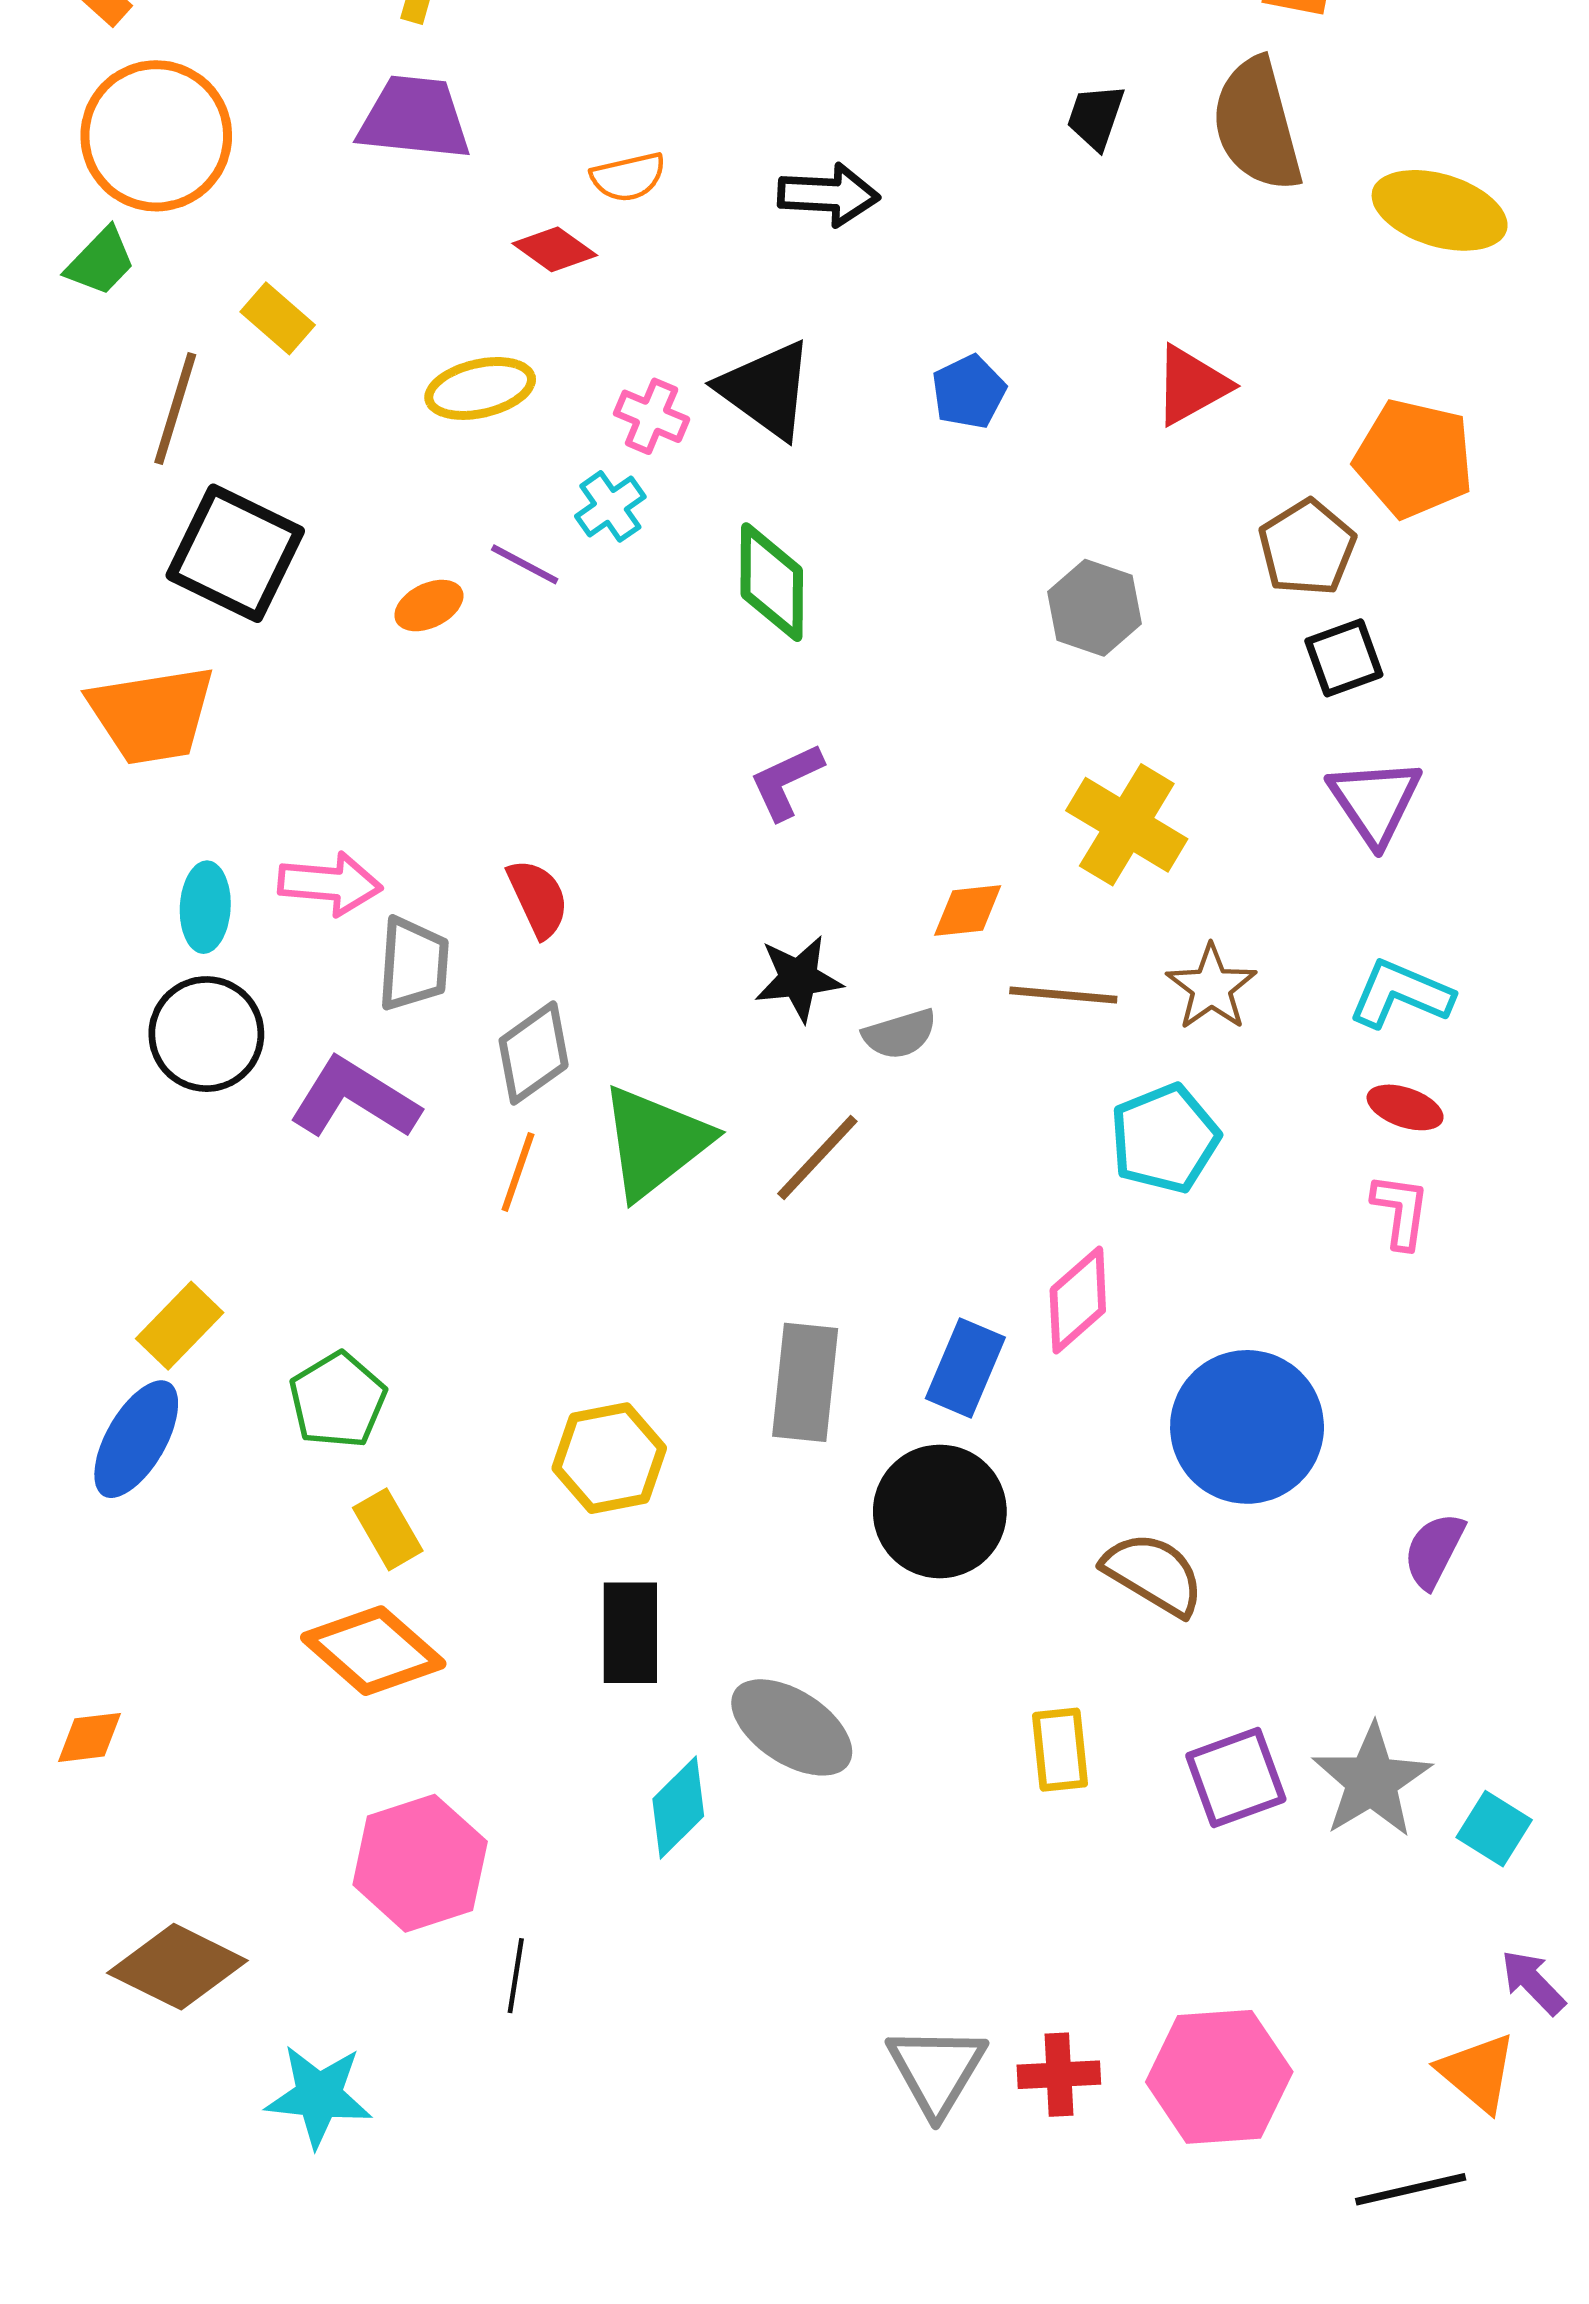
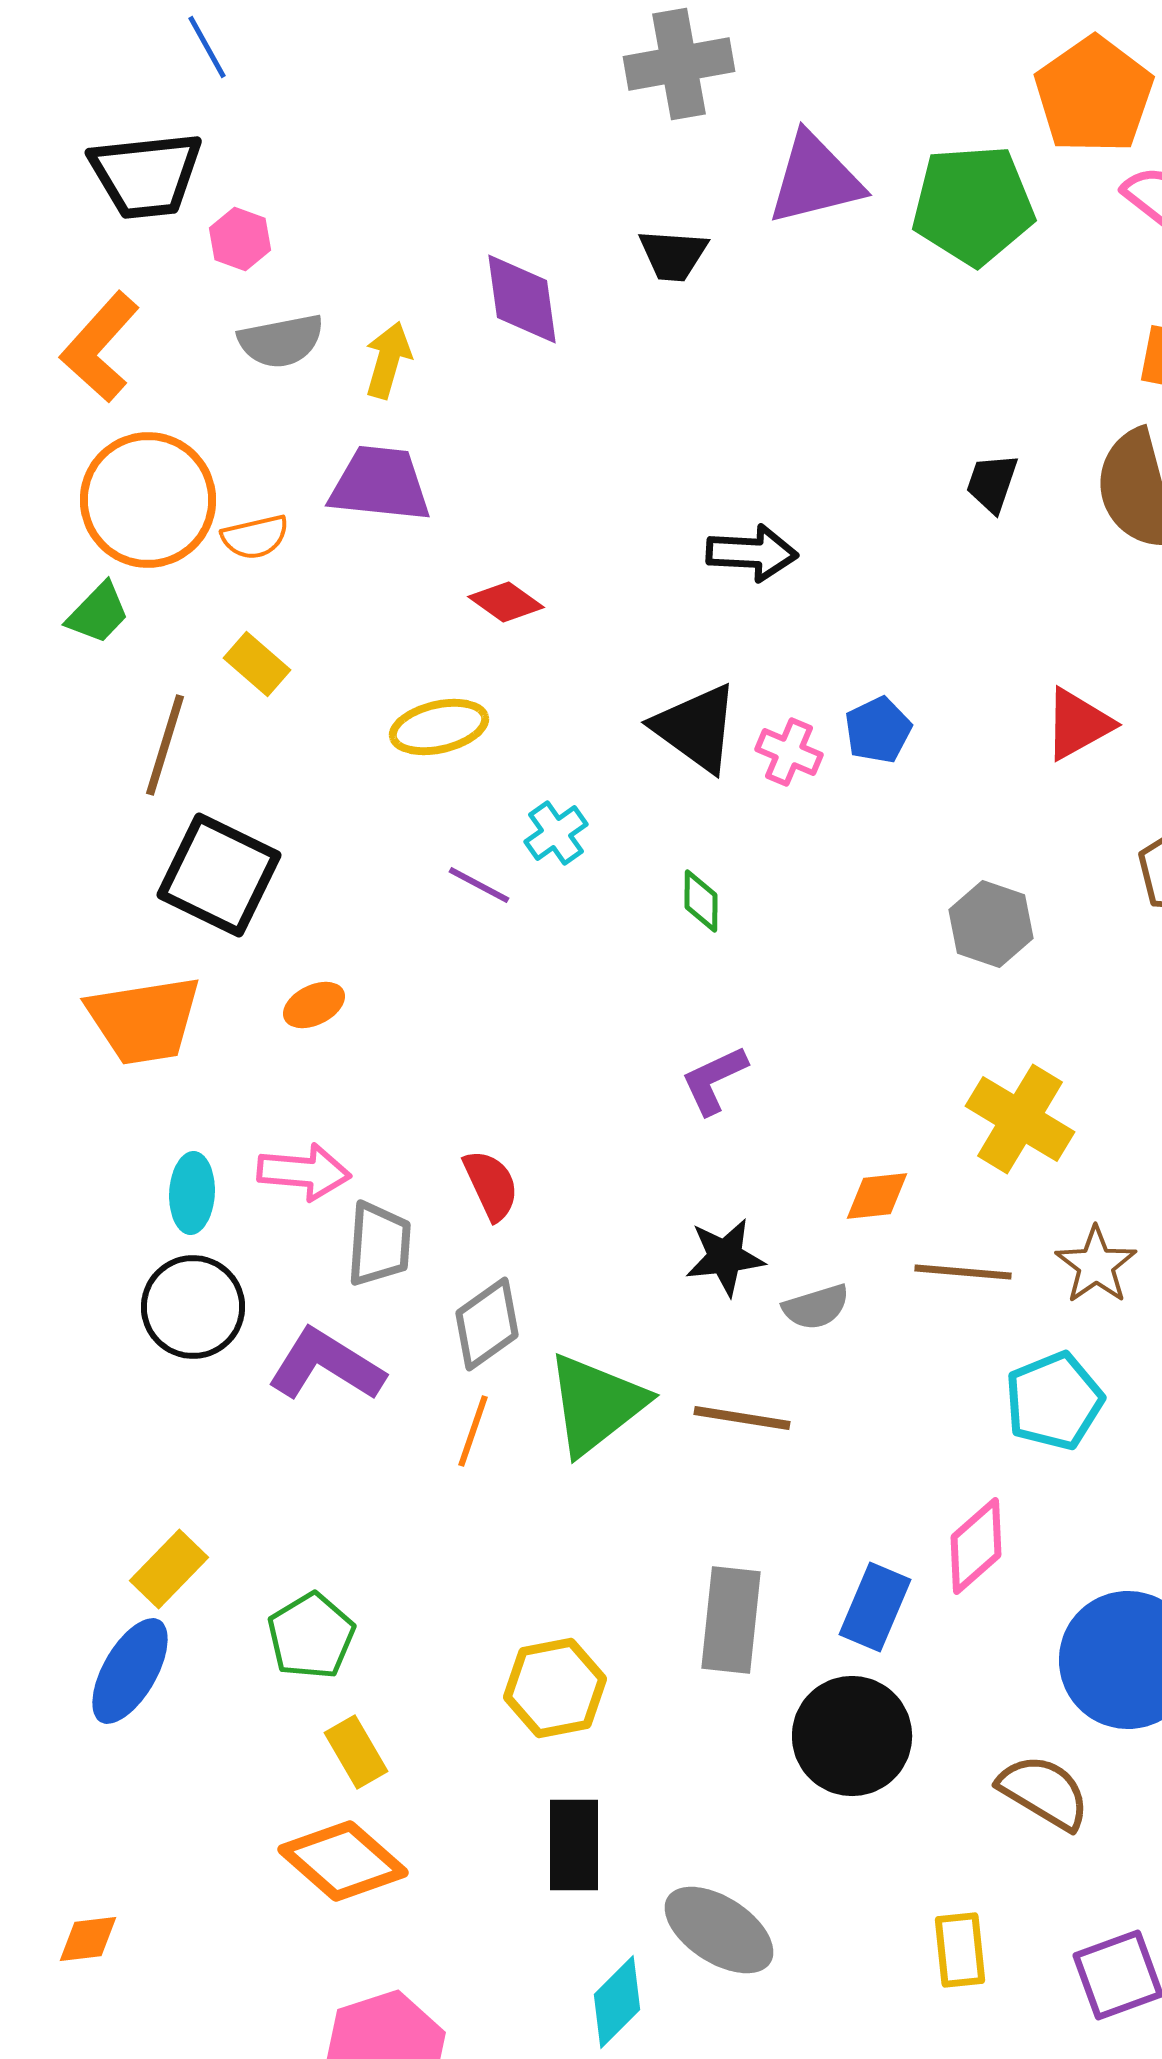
orange semicircle: (628, 177) -> (255, 537), moved
pink cross: (652, 416) -> (789, 752), moved
green diamond: (772, 582) -> (701, 901), size x0.6
orange ellipse: (429, 606) -> (314, 1005), moved
brown line: (817, 1158) -> (742, 1418), turned 56

